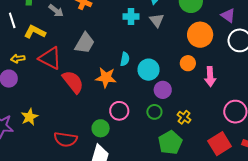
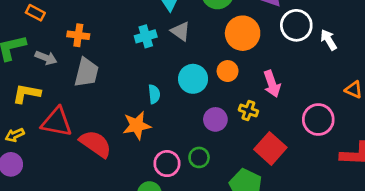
gray trapezoid: (85, 43) -> (86, 72), moved
orange circle: (188, 63) -> (228, 71), moved
cyan circle: (149, 70) -> (193, 79), moved
green circle: (154, 112) -> (199, 157), moved
yellow cross: (184, 117) -> (248, 111), moved
red square: (220, 144) -> (270, 148), moved

